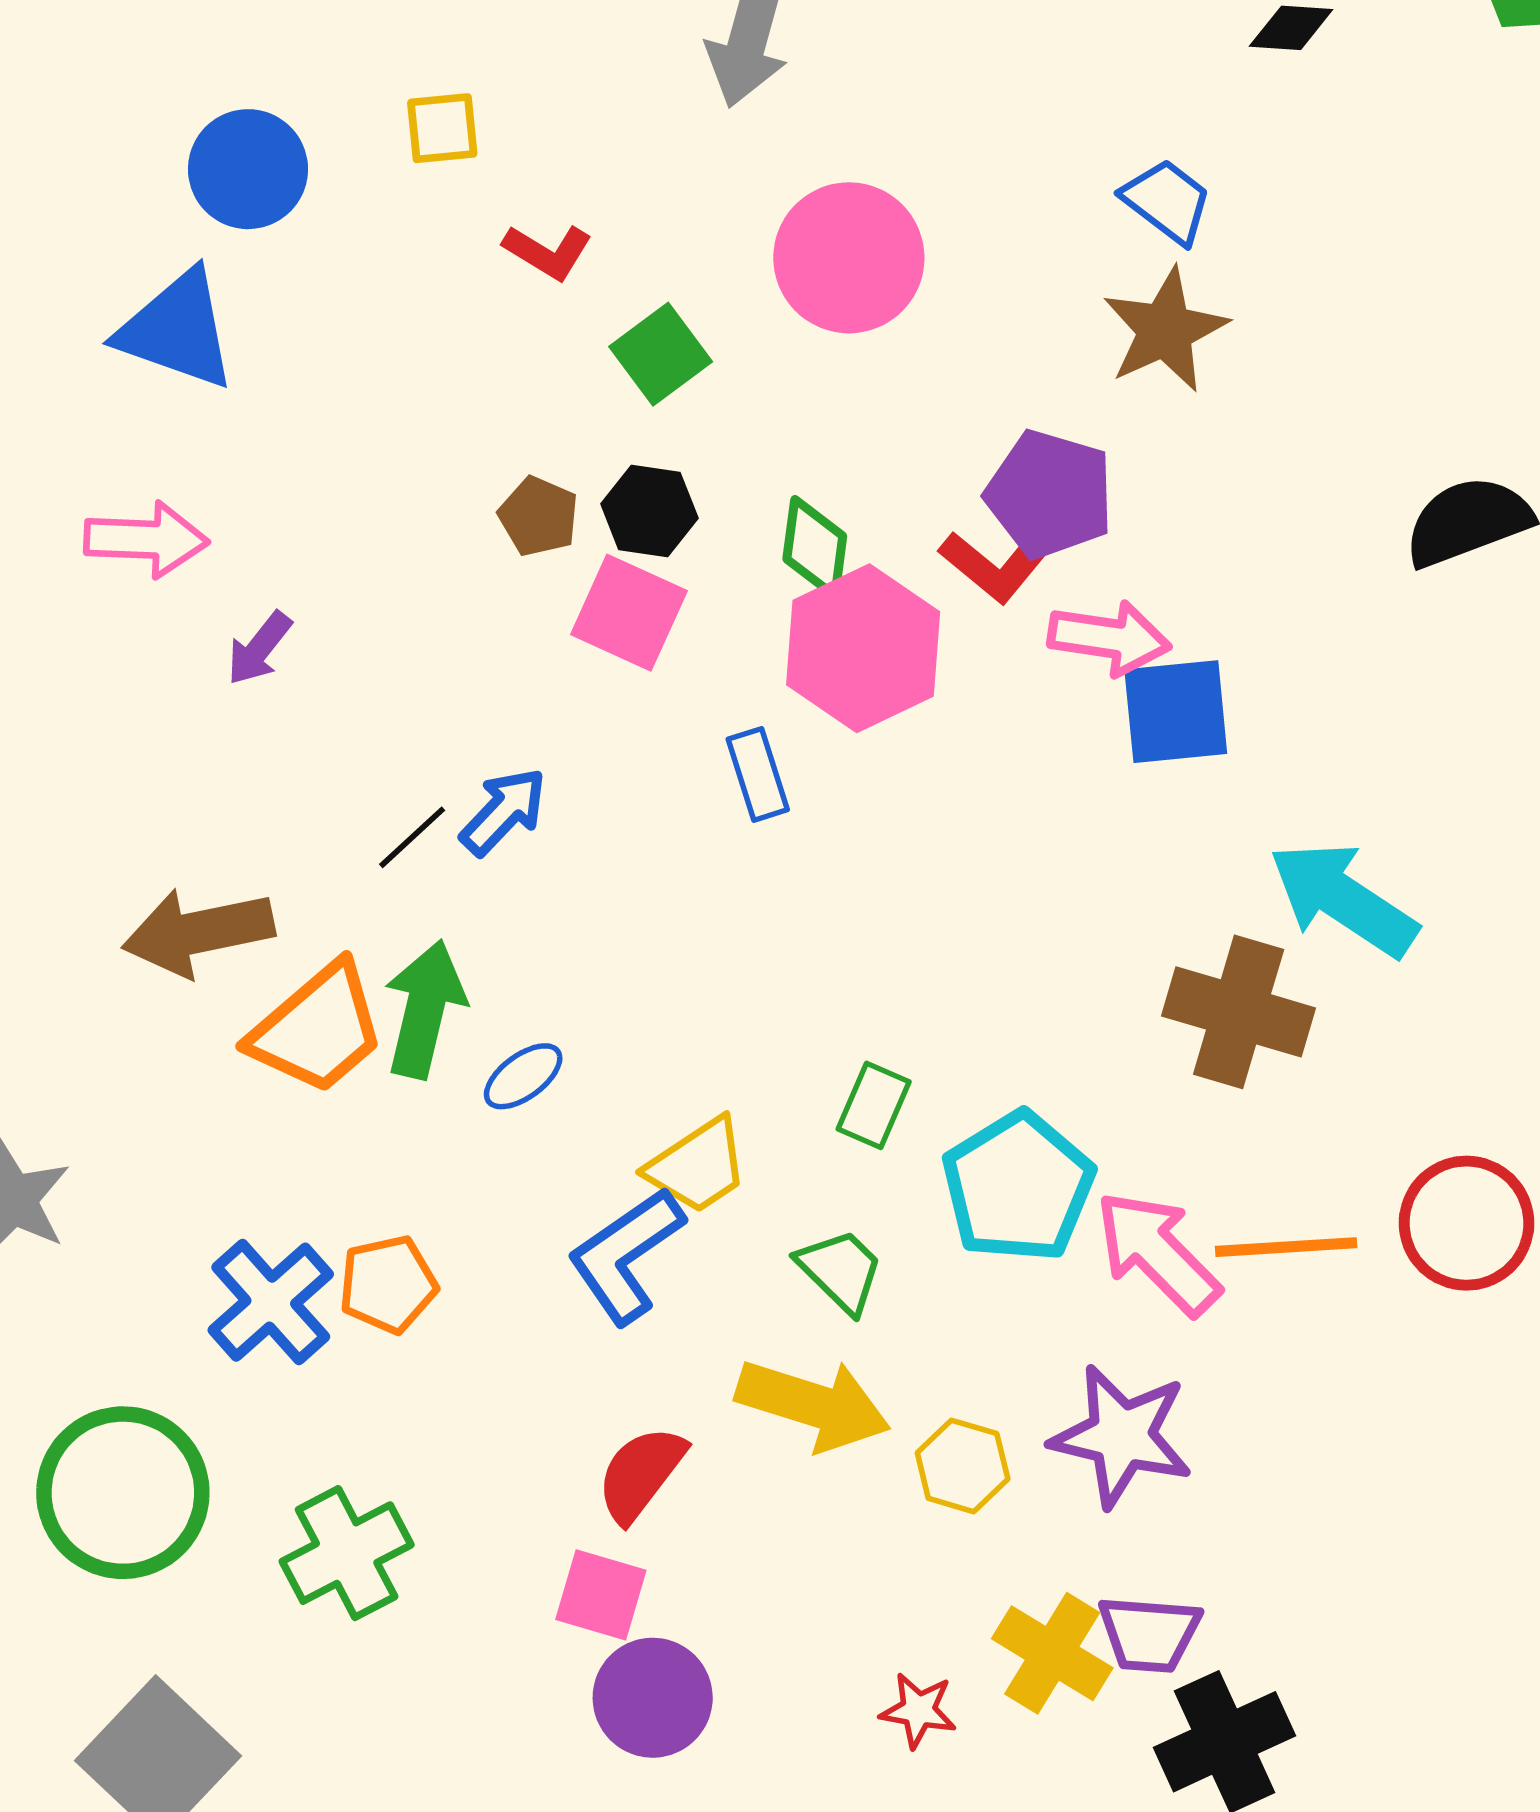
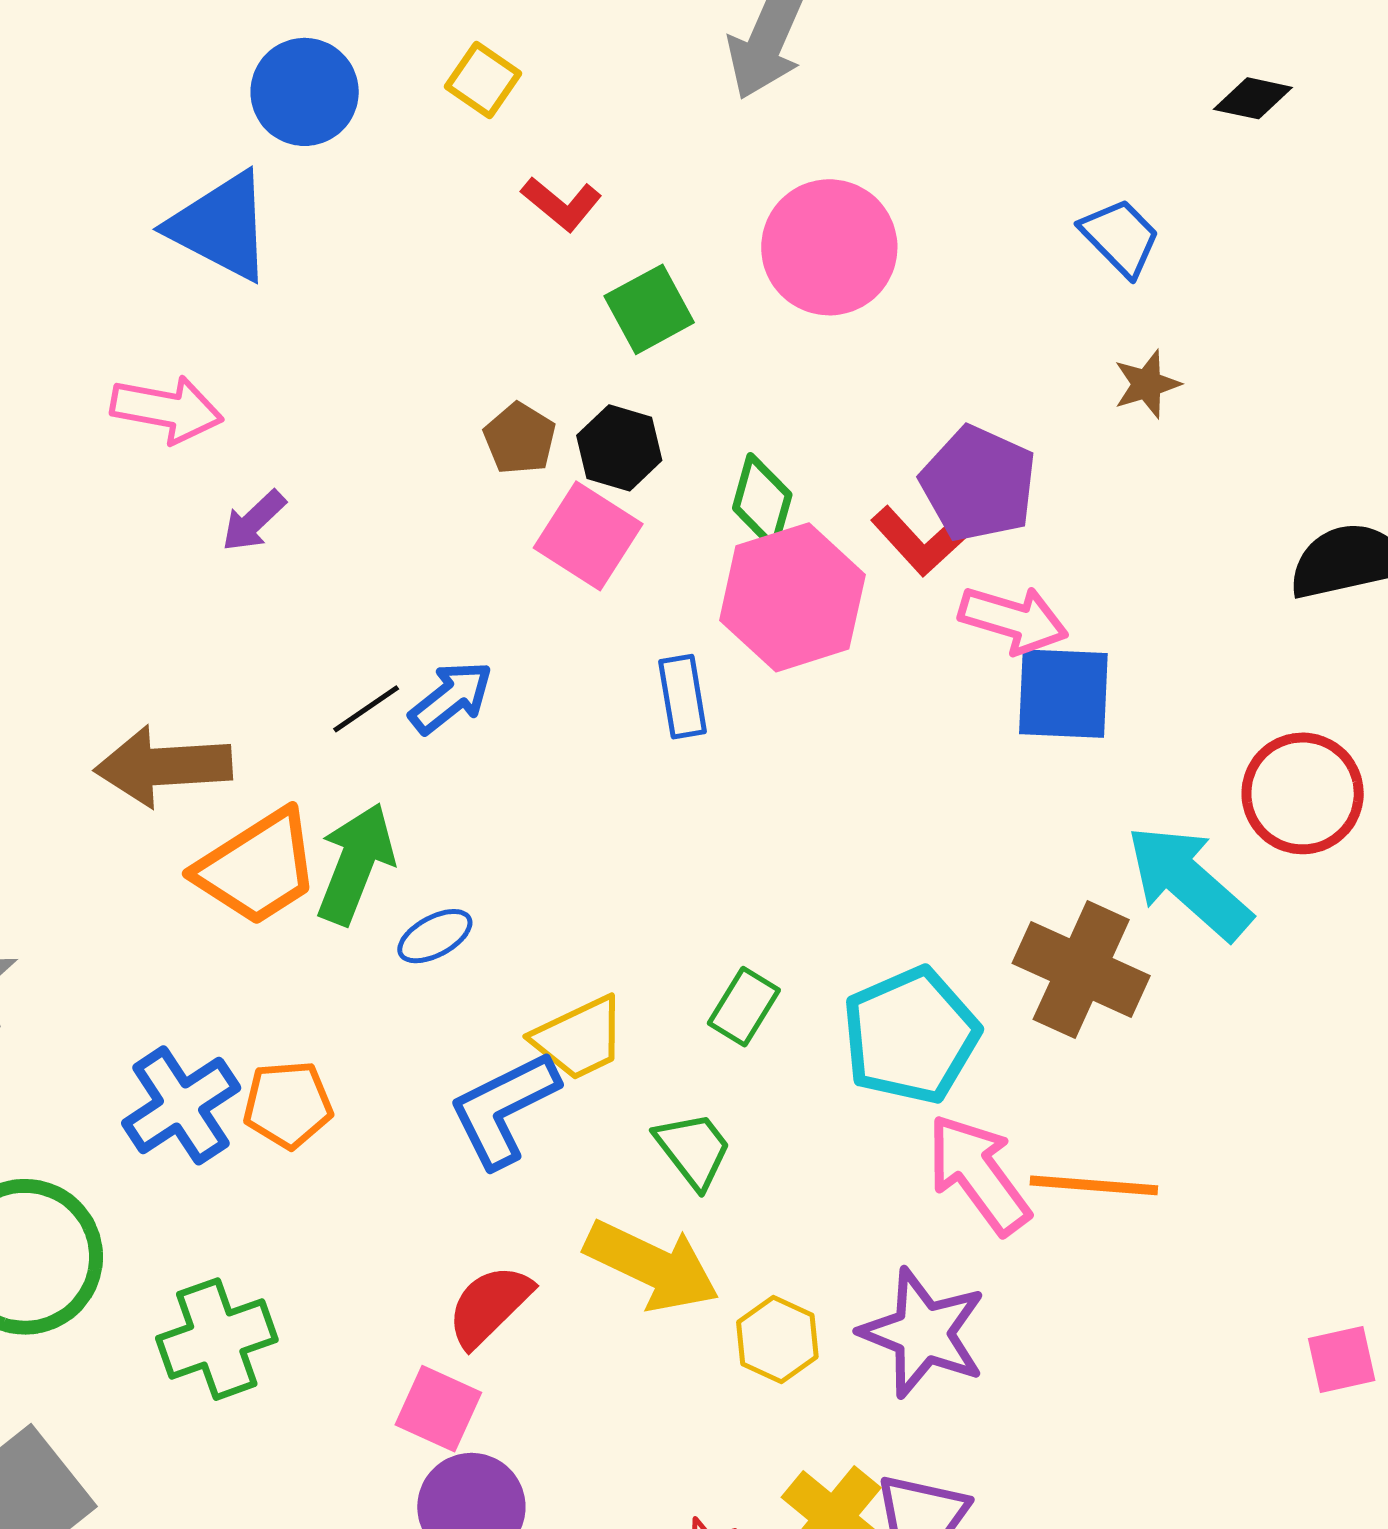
yellow square: (442, 128) -> (483, 80), turned 32
brown star: (1165, 330) -> (1147, 384), moved, size x0.6
cyan pentagon: (1018, 1187) -> (911, 1036), moved
red circle: (1467, 1223) -> (1303, 793), moved

